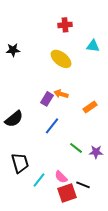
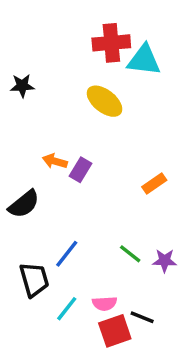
red cross: (65, 25) -> (111, 43), size x1.5
cyan triangle: (93, 46) -> (144, 60), moved, size x1.5
orange arrow: (61, 94) -> (55, 161), moved
blue line: (52, 126) -> (67, 254), moved
pink semicircle: (61, 177) -> (105, 303), turned -48

